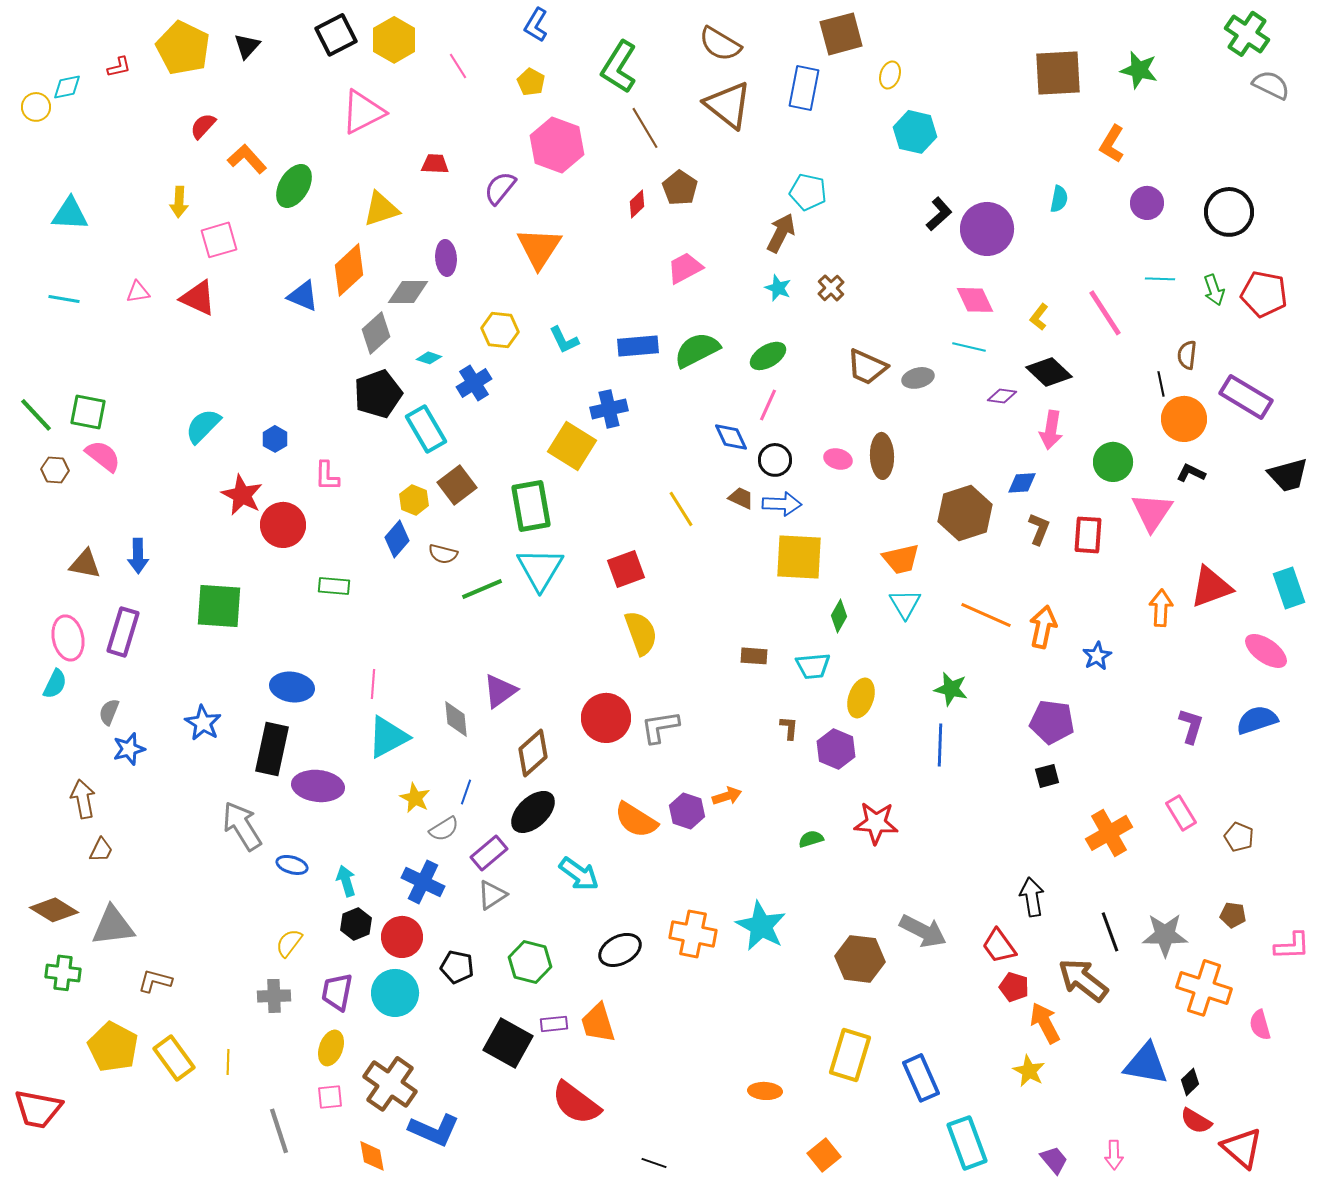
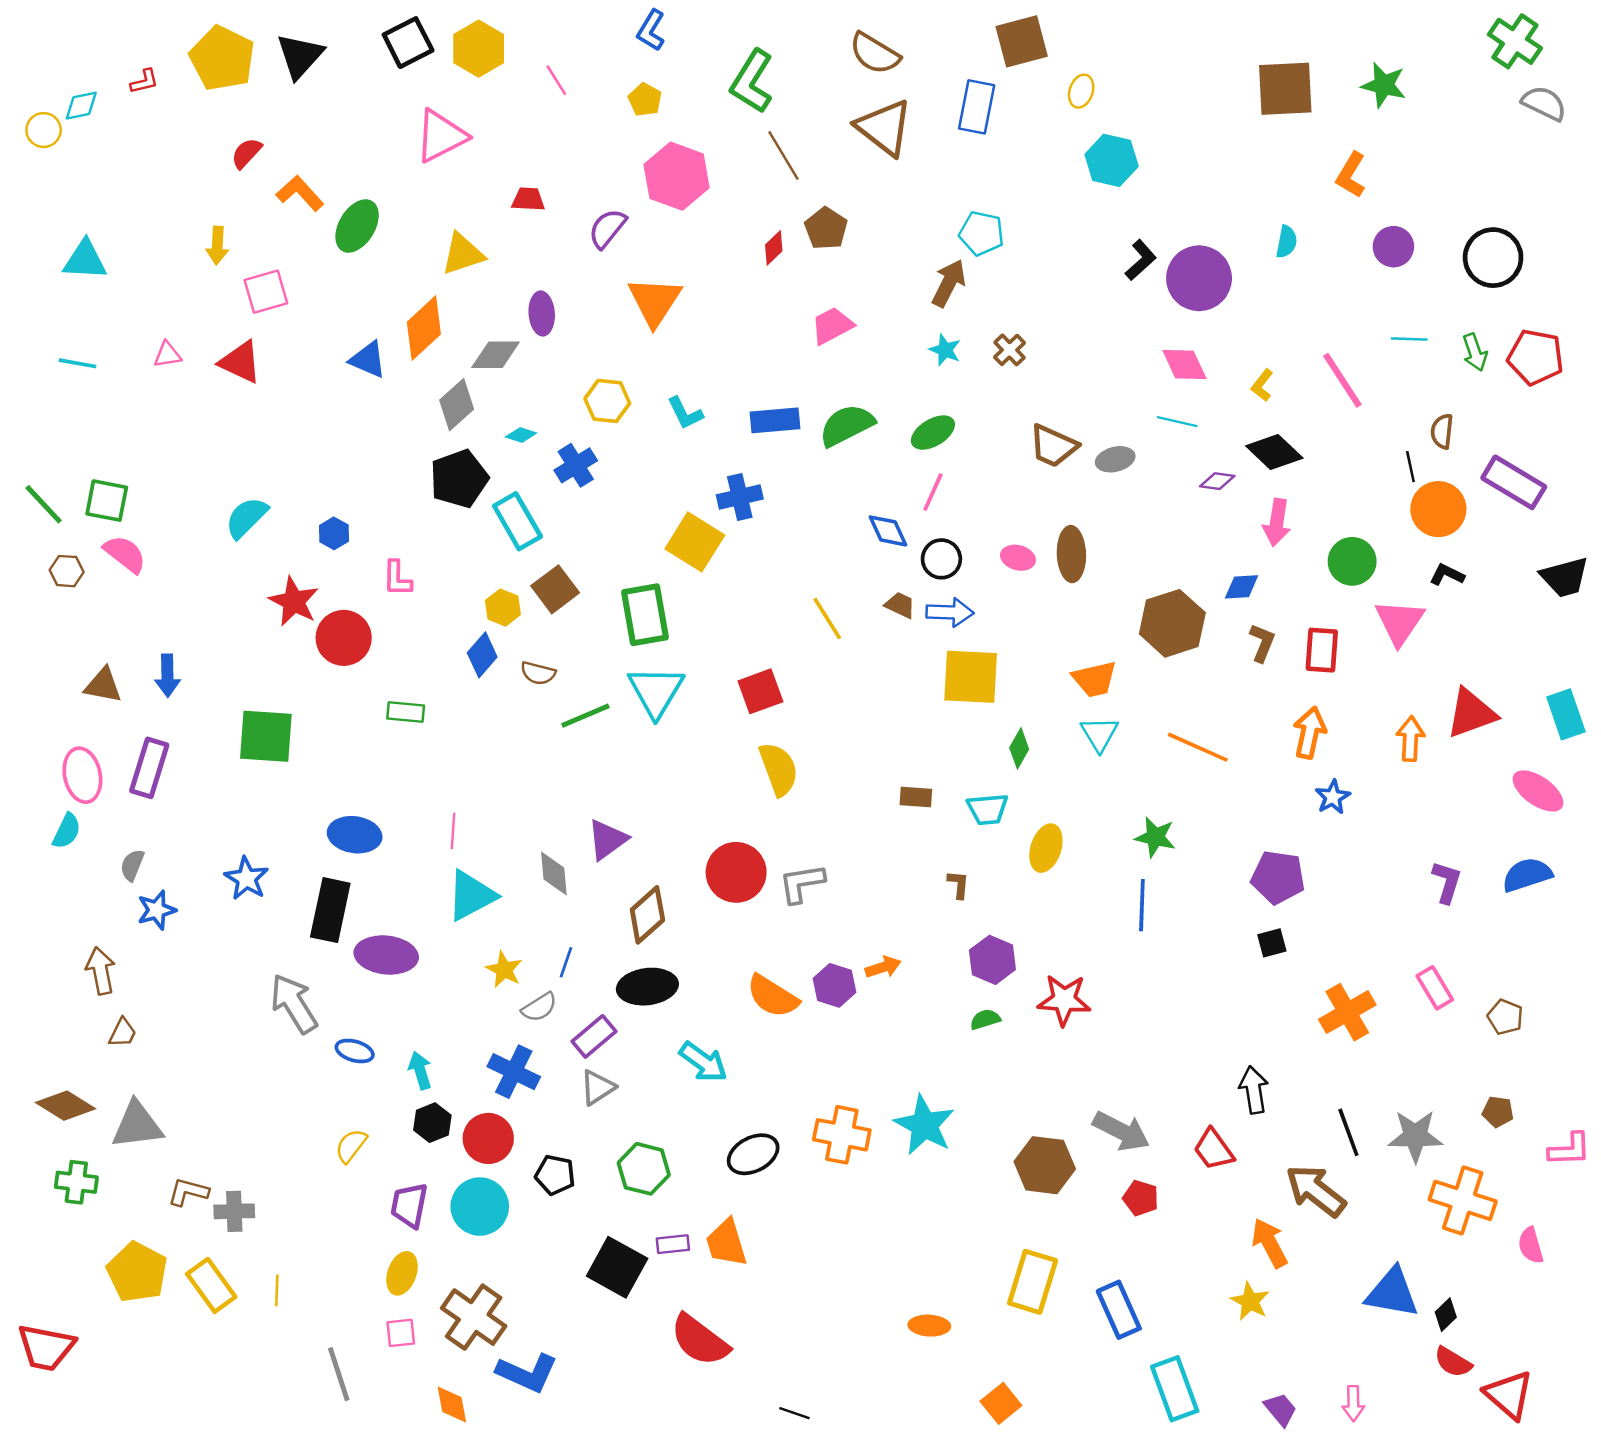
black triangle: (247, 46) -> (300, 56), size x1.5
orange arrow: (1043, 627) -> (1310, 733), moved
purple hexagon: (836, 749) -> (992, 960), moved
black ellipse: (533, 812) -> (647, 987), turned 36
red pentagon: (1014, 987) -> (1141, 1198), moved
gray cross: (274, 996) -> (234, 1211), moved

